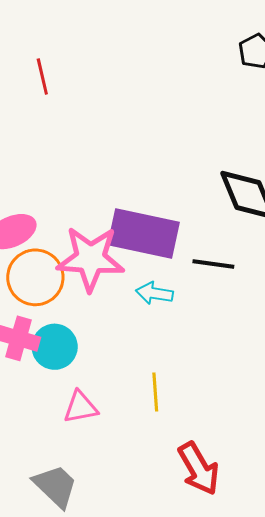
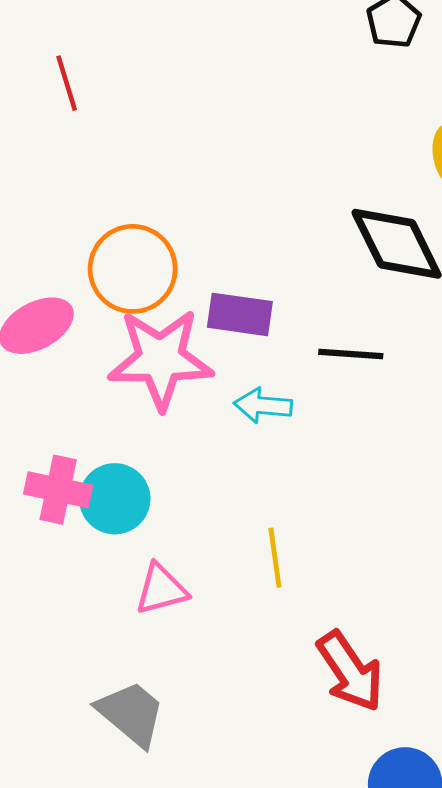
purple rectangle: (144, 233) -> (240, 314), size x0.6
orange circle: (35, 277) -> (133, 269), moved

